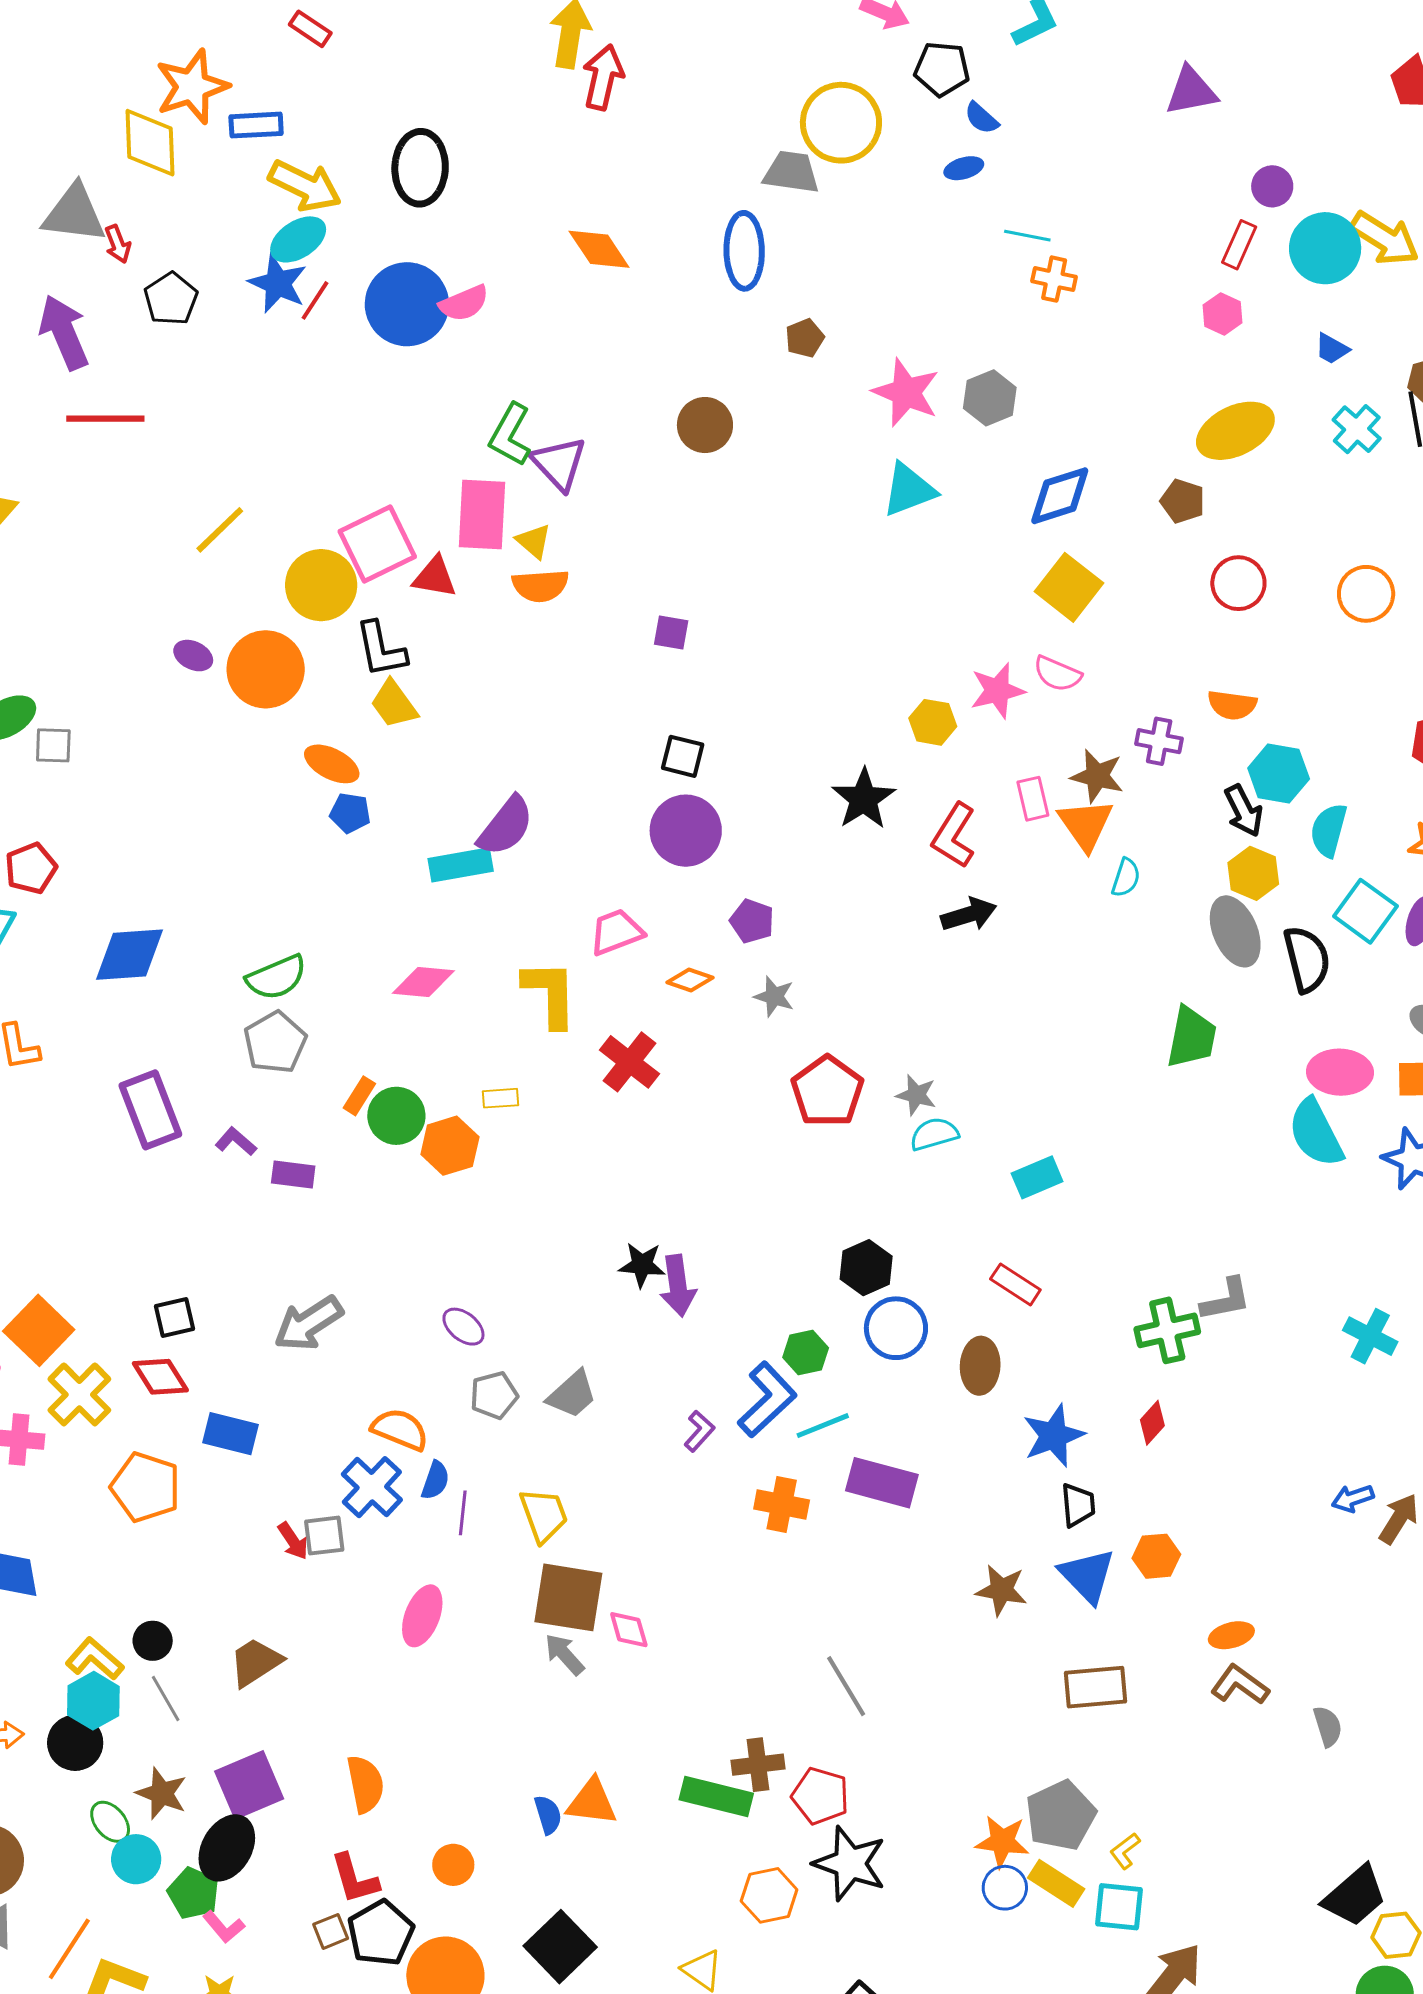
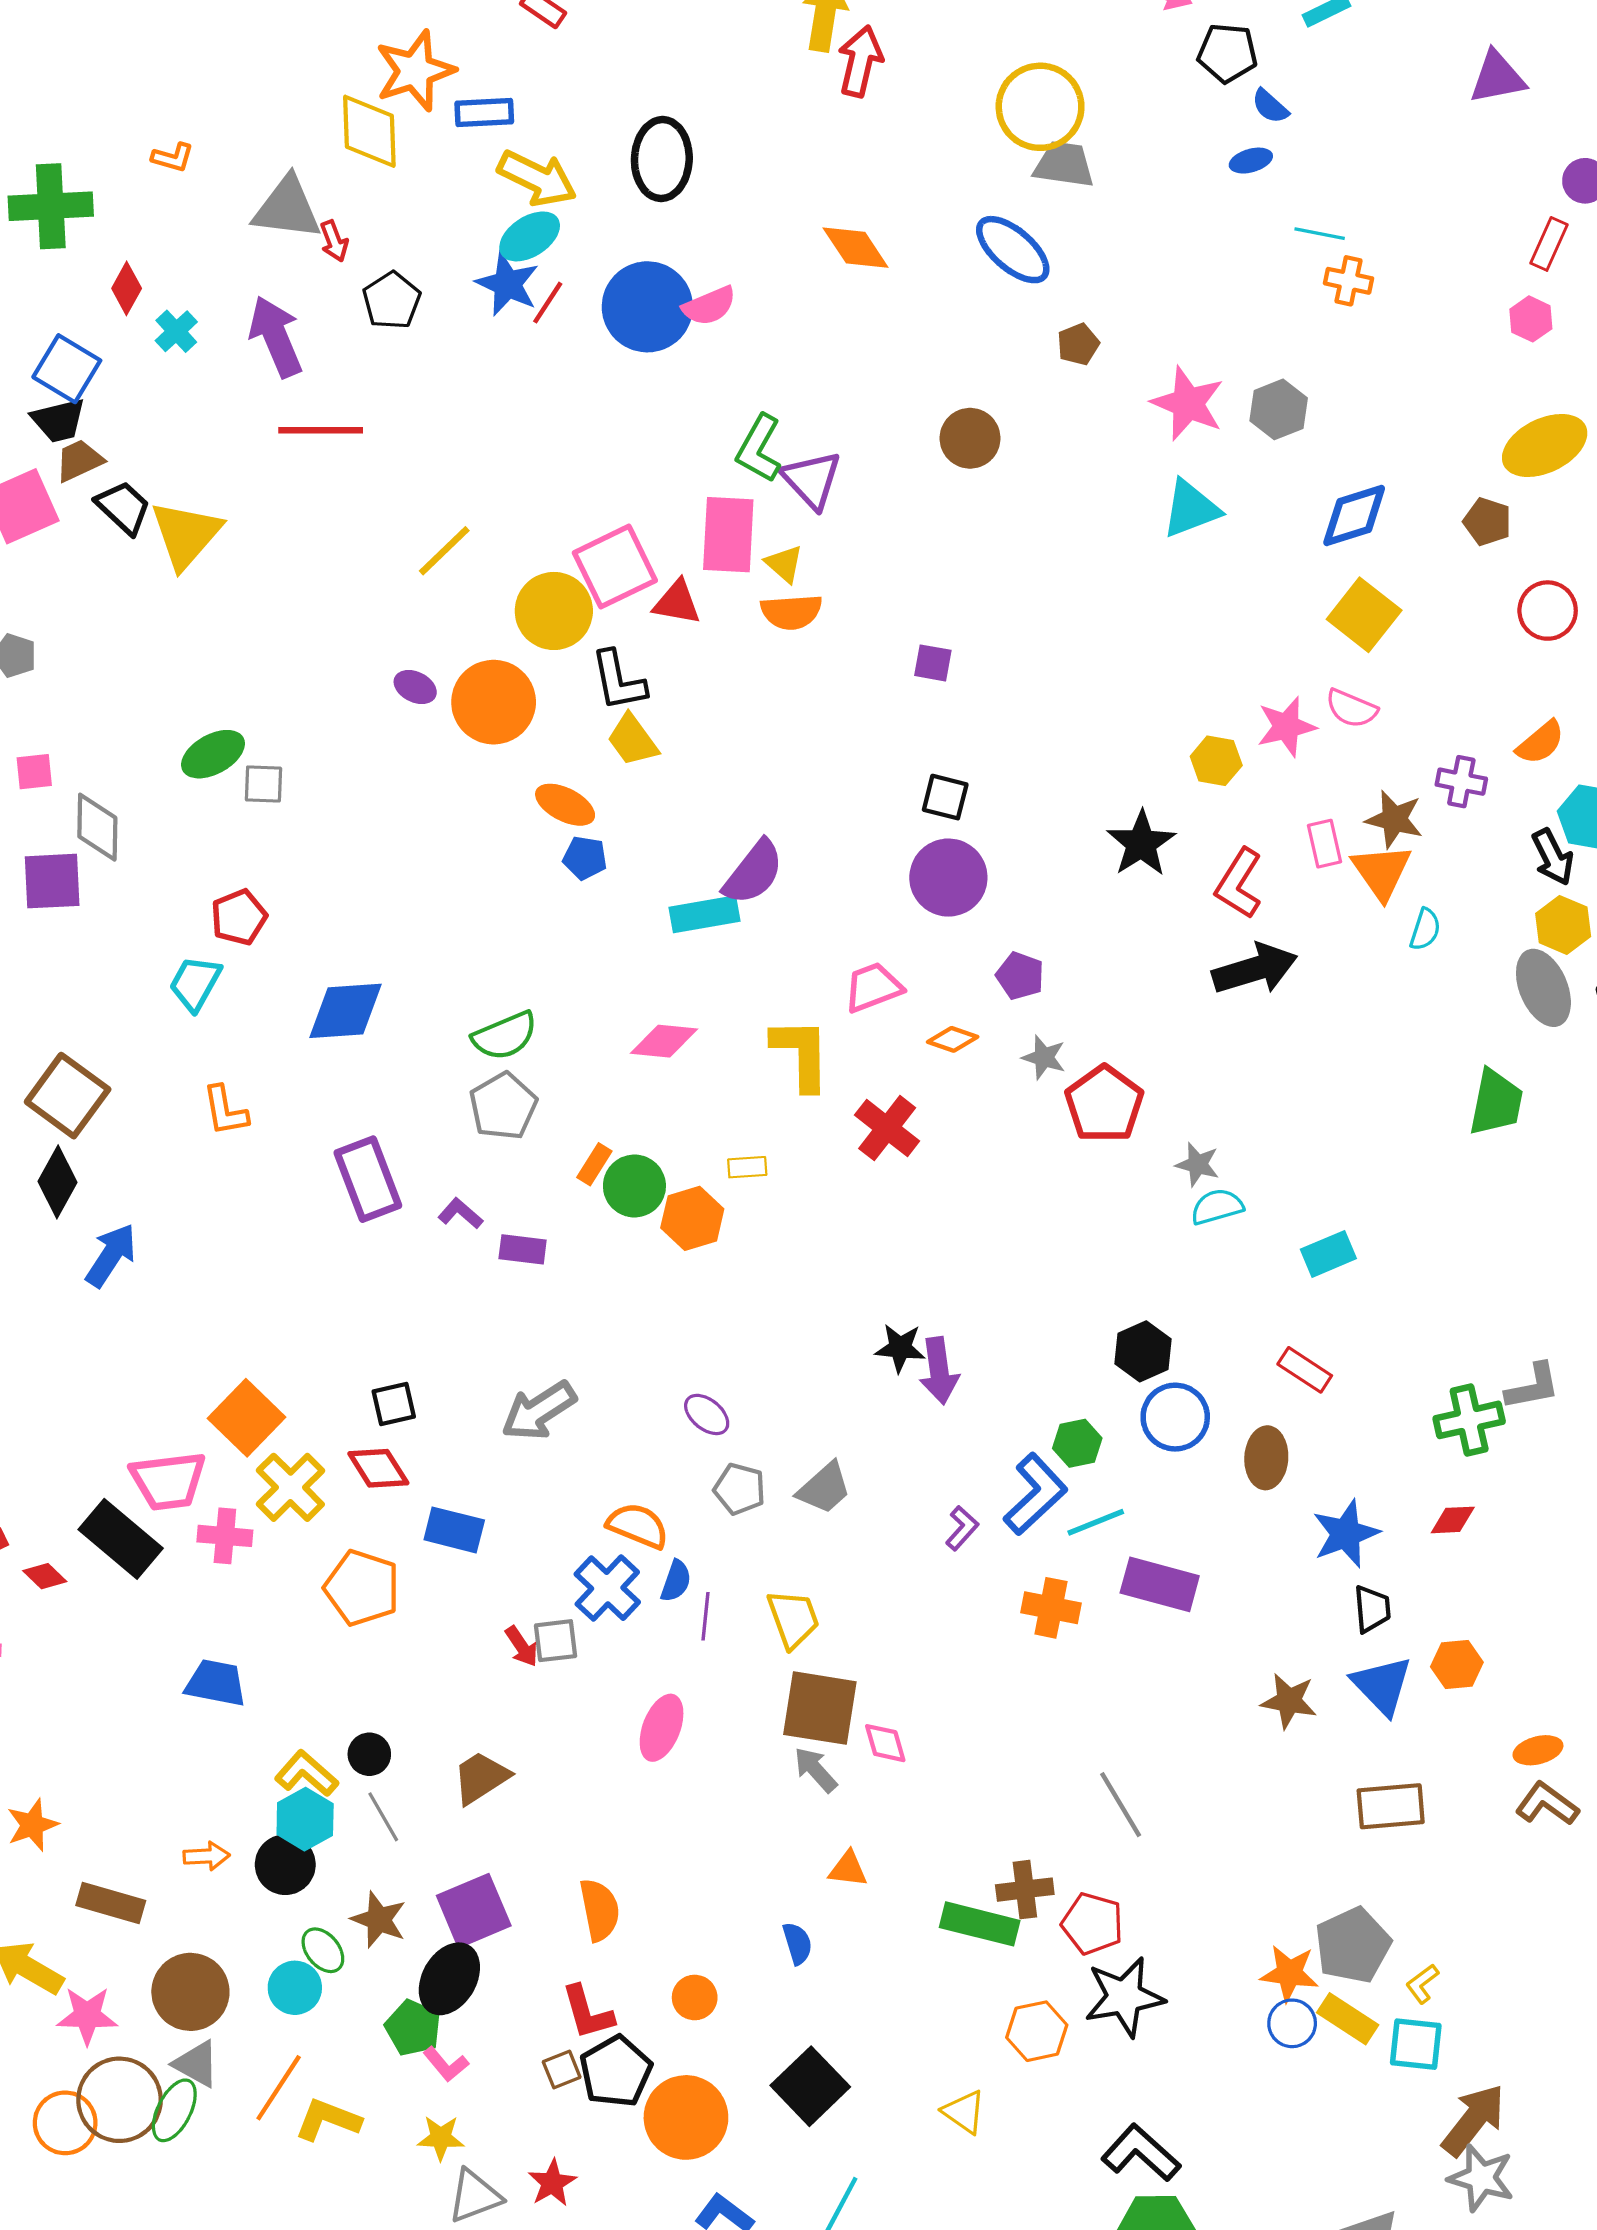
yellow circle: (841, 123) -> (1040, 107), moved
blue ellipse: (744, 251) -> (1013, 250), turned -48
orange semicircle: (1232, 705) -> (1540, 743), turned -48
black arrow: (969, 914) -> (1255, 969), size x1.4
red pentagon: (827, 1091) -> (1104, 1104), moved
gray pentagon: (494, 1395) -> (740, 1489), turned 30
red diamond: (1152, 1423) -> (1453, 1520), turned 45
orange triangle: (592, 1802) -> (848, 1869), moved, size x0.7
cyan circle: (136, 1859) -> (295, 1988), moved
black star: (850, 1864) -> (1124, 1997), turned -30

